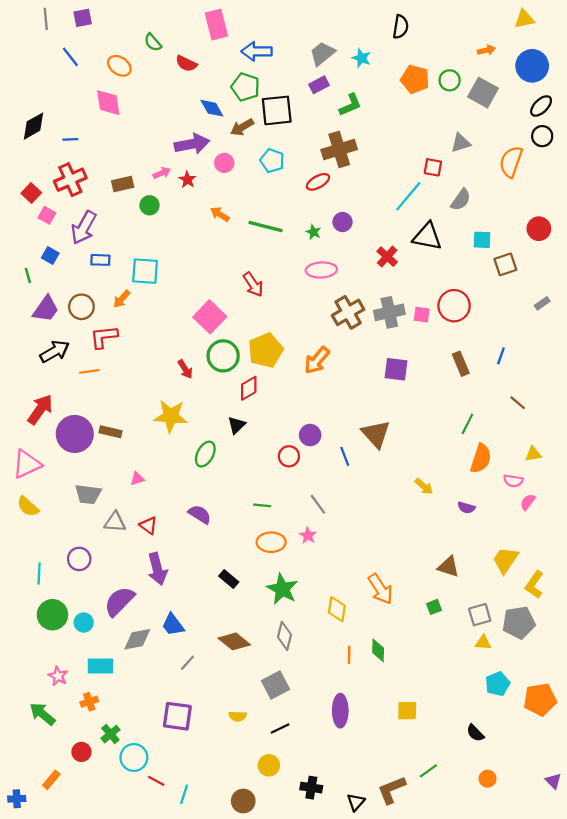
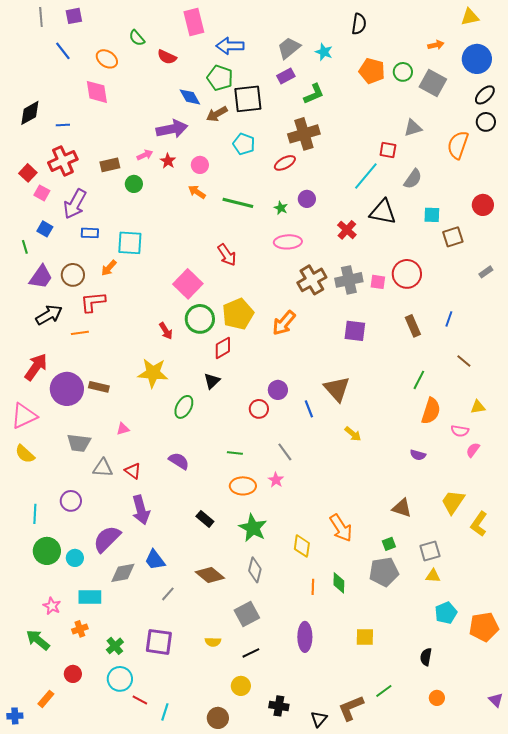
pink circle: (224, 163) -> (200, 165), moved
yellow arrow: (424, 486) -> (353, 434), moved
gray pentagon: (519, 623) -> (384, 572), moved
black semicircle: (475, 733) -> (426, 657), turned 54
green cross: (110, 734) -> (115, 646), moved

